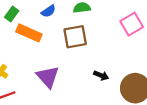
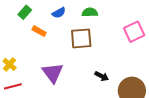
orange rectangle: (29, 33) -> (39, 31), size x0.6

